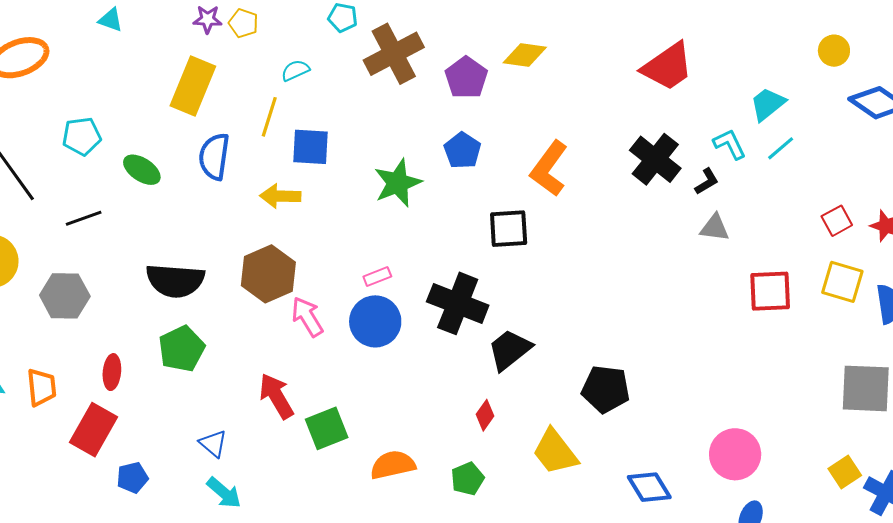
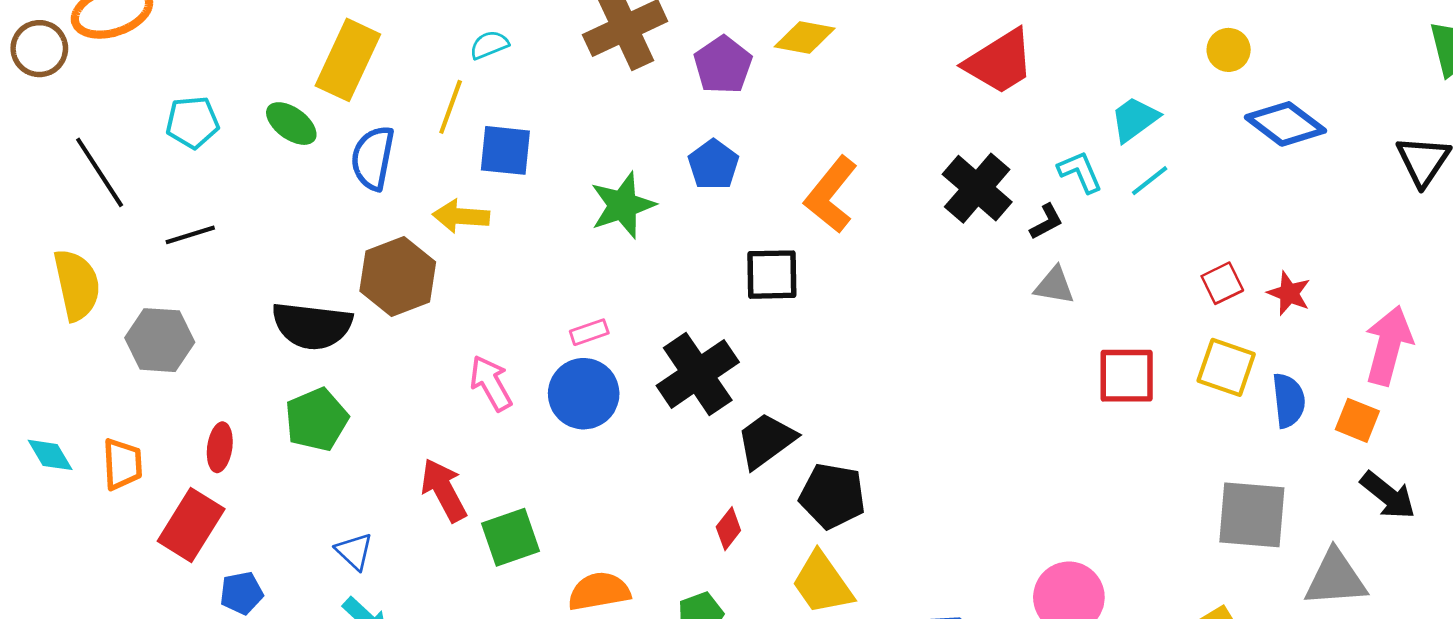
green ellipse: (142, 170) -> (291, 124), moved
brown hexagon: (268, 274) -> (398, 277), moved
black cross: (458, 303) -> (698, 374), turned 32
black pentagon: (606, 389) -> (832, 496), moved

